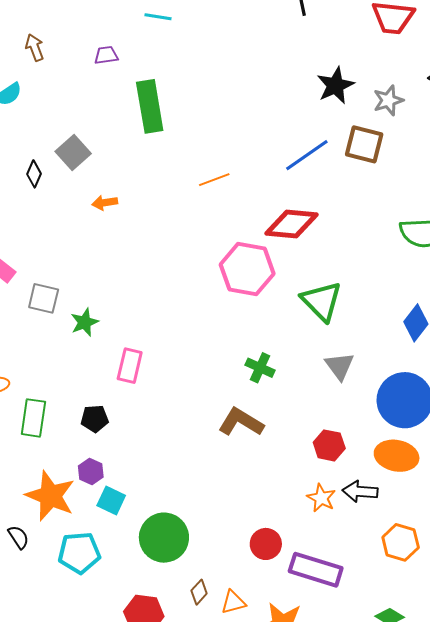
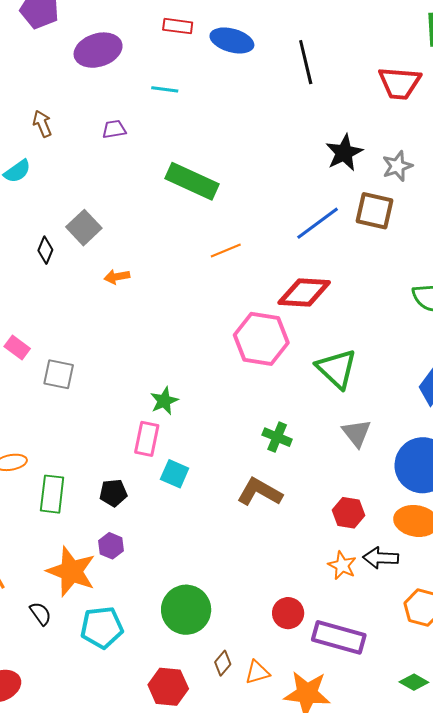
green rectangle: (150, 106) -> (192, 181), moved, turned -54
green star: (85, 322) -> (164, 401), moved
cyan square: (111, 501) -> (175, 474), moved

